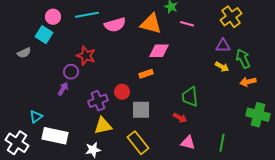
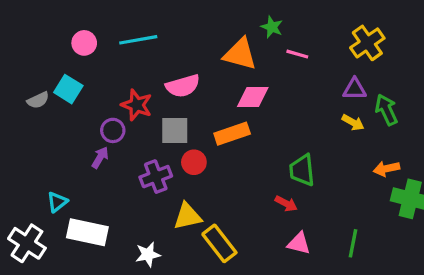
pink semicircle: (115, 25) -> (183, 86), moved
cyan square: (44, 35) -> (68, 89), moved
orange rectangle: (146, 74) -> (232, 134), size x1.5
orange arrow: (248, 82) -> (386, 169), moved
gray square: (141, 110) -> (175, 130), moved
yellow triangle: (103, 126) -> (188, 216), moved

